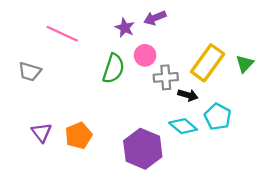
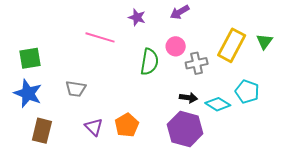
purple star: (125, 28) -> (137, 17), moved
gray trapezoid: (30, 72) -> (76, 89), moved
black arrow: (188, 95) -> (188, 98), moved

